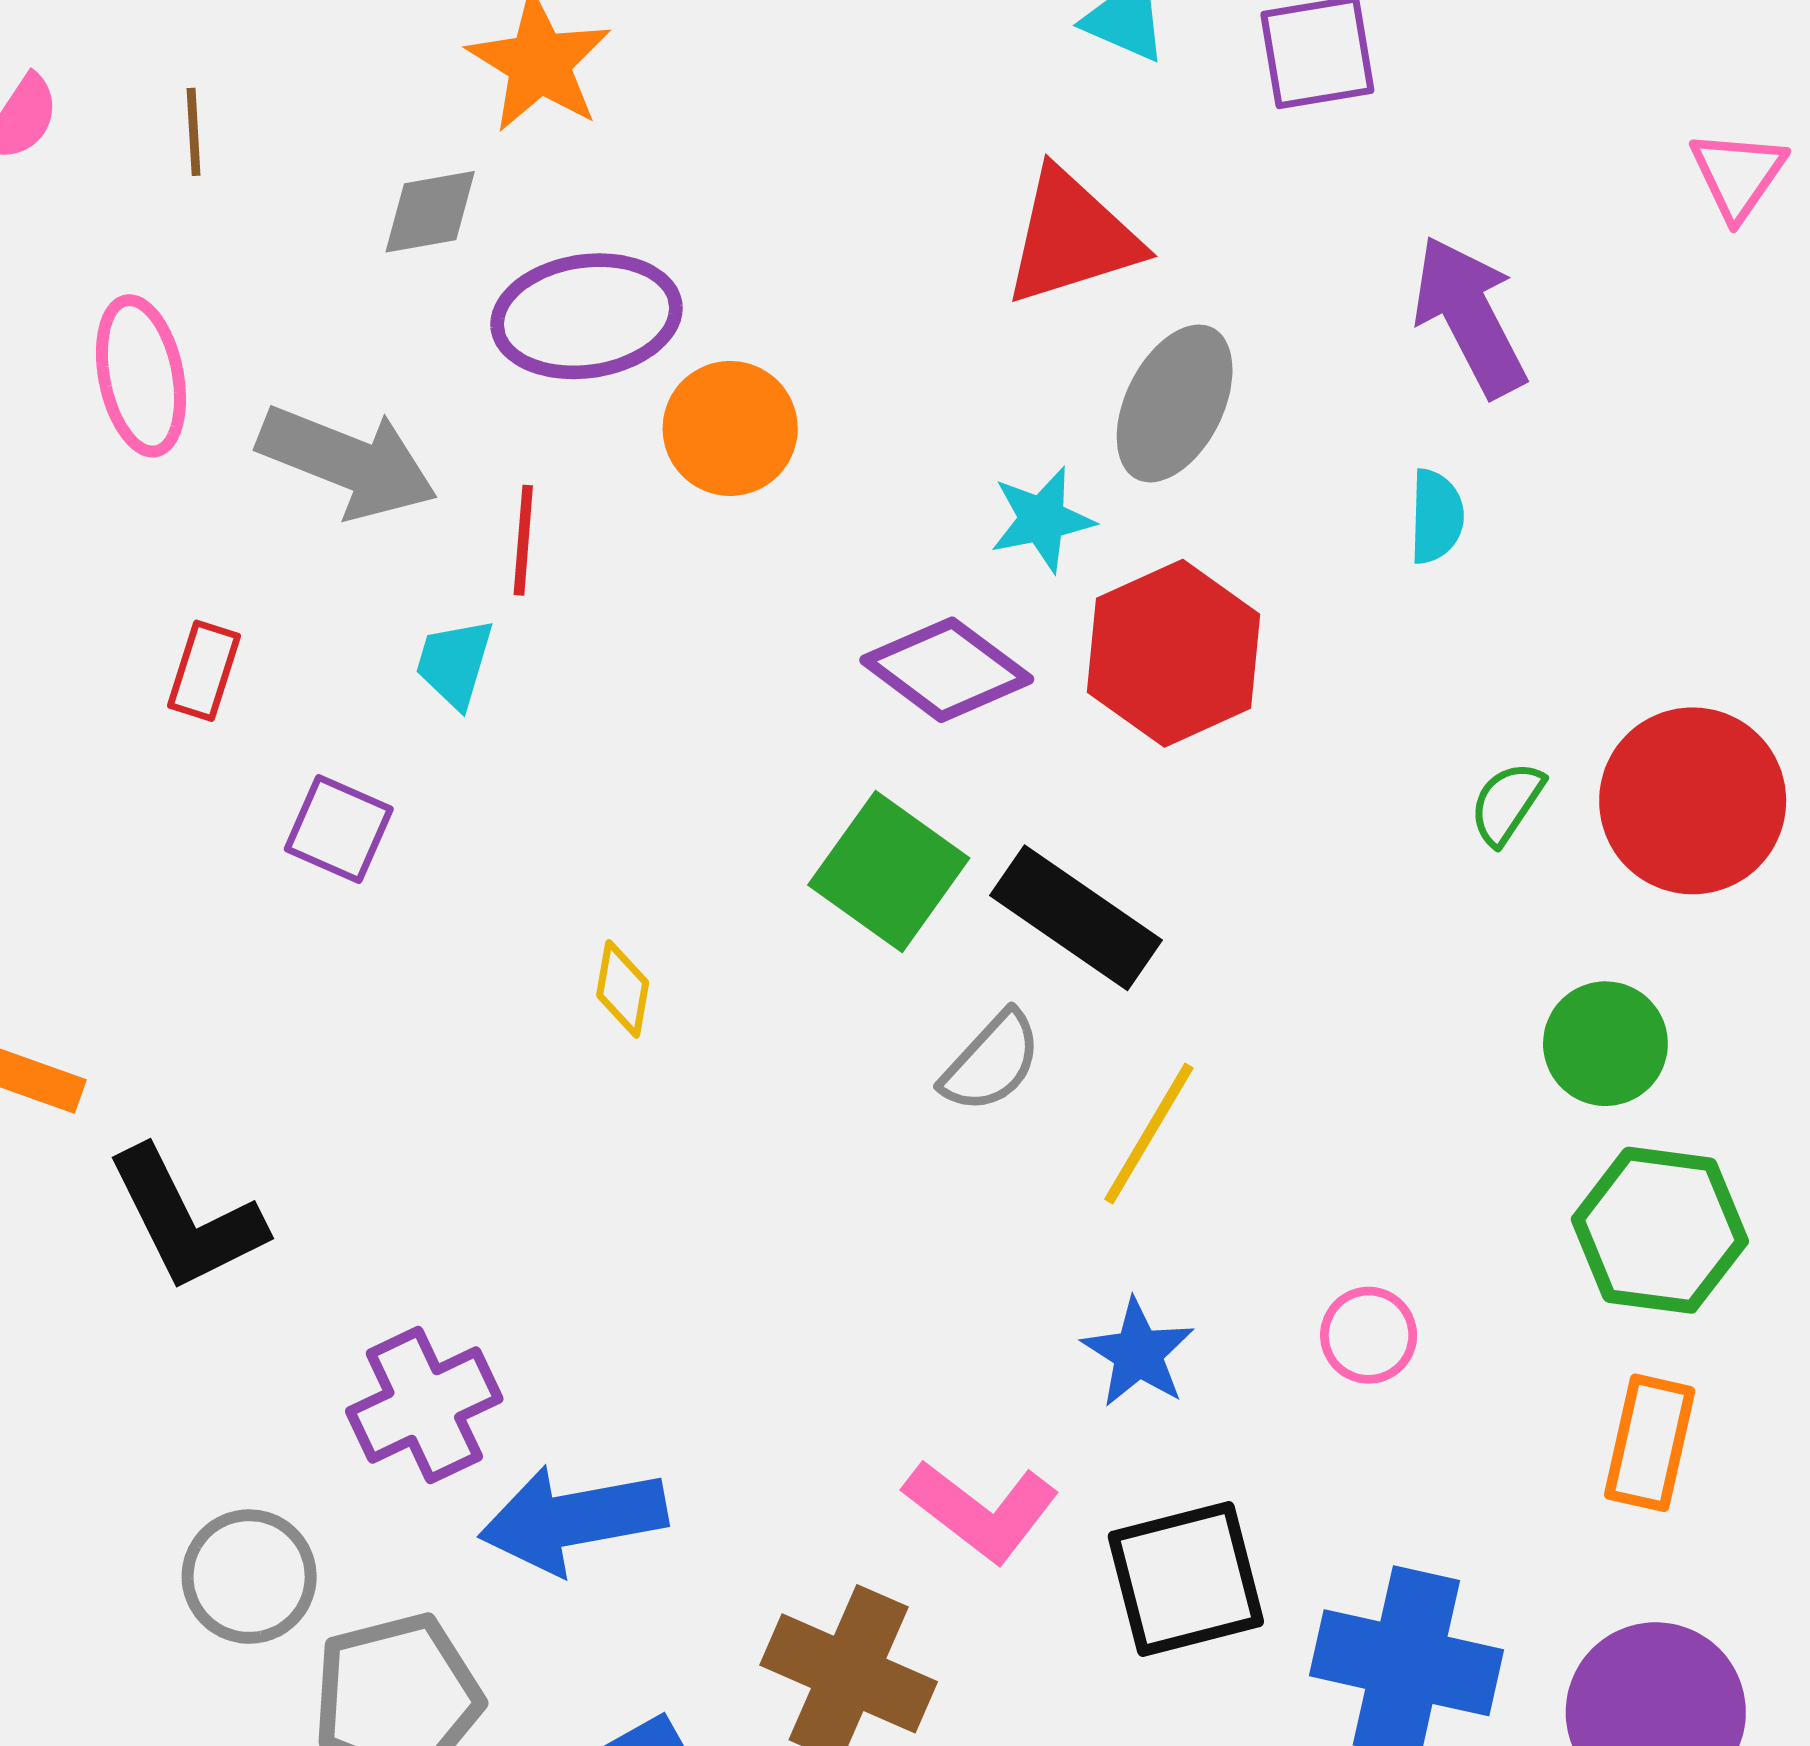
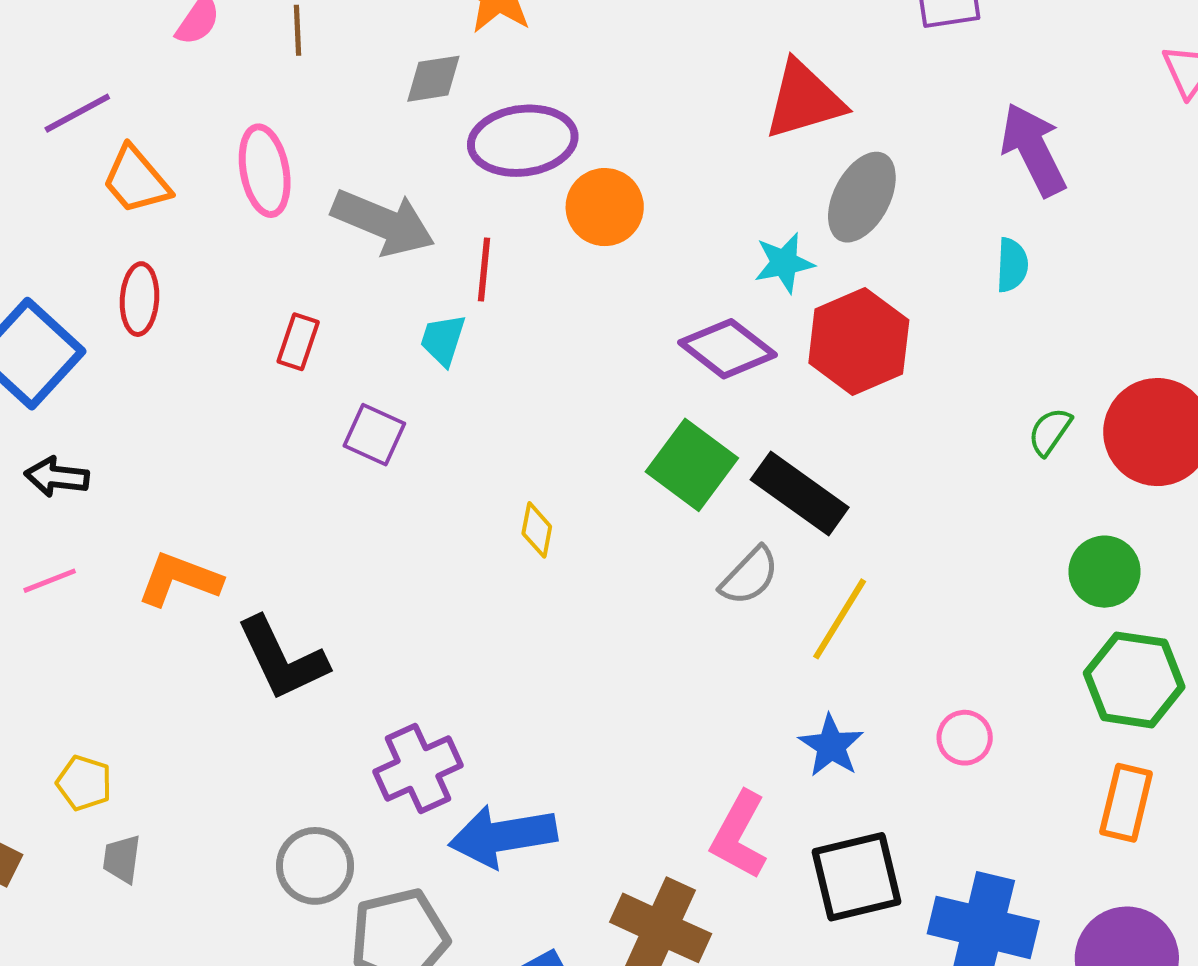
pink L-shape: (981, 1511) -> (739, 835), turned 80

